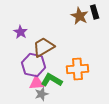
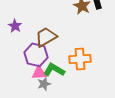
purple star: (21, 32) -> (15, 26), moved

